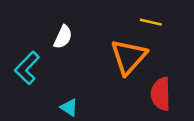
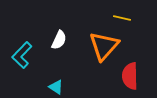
white semicircle: (63, 37) -> (59, 40), moved

